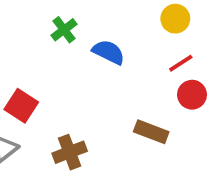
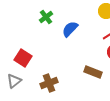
blue semicircle: (109, 52) -> (70, 29), turned -72

